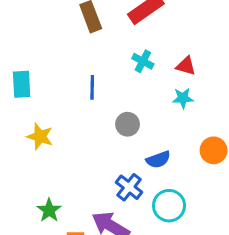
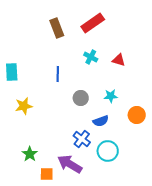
cyan star: (183, 98) -> (111, 96), moved
yellow star: (40, 137) -> (24, 106), turned -30

